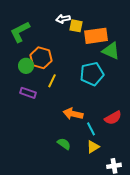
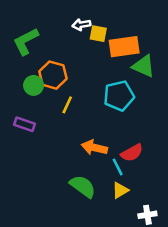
purple rectangle: (28, 93) -> (24, 124), moved
red semicircle: (113, 118) -> (132, 153), moved
green semicircle: (64, 144) -> (83, 186), size x1.5

